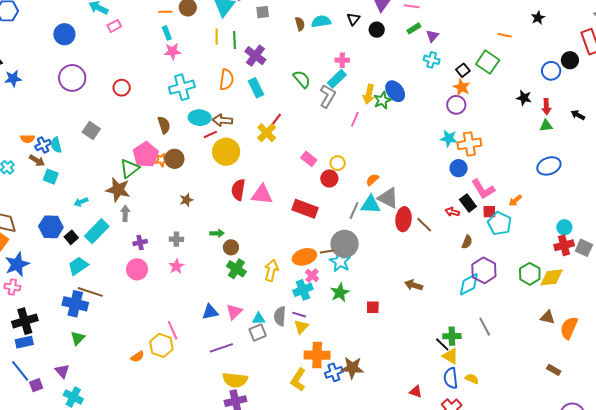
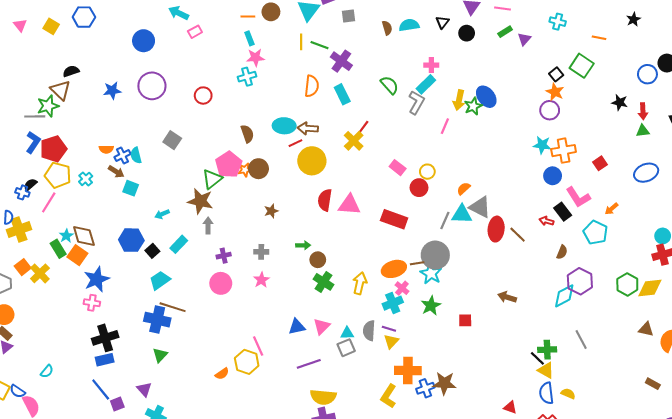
green line: (235, 40) -> (320, 45), turned -66
cyan cross: (432, 60) -> (558, 22), moved
blue star: (13, 79) -> (112, 91), moved
cyan cross: (182, 87) -> (247, 77), moved, size x0.7
red square: (489, 212) -> (600, 163), moved, turned -32
cyan rectangle: (97, 231) -> (179, 244), size x0.7

